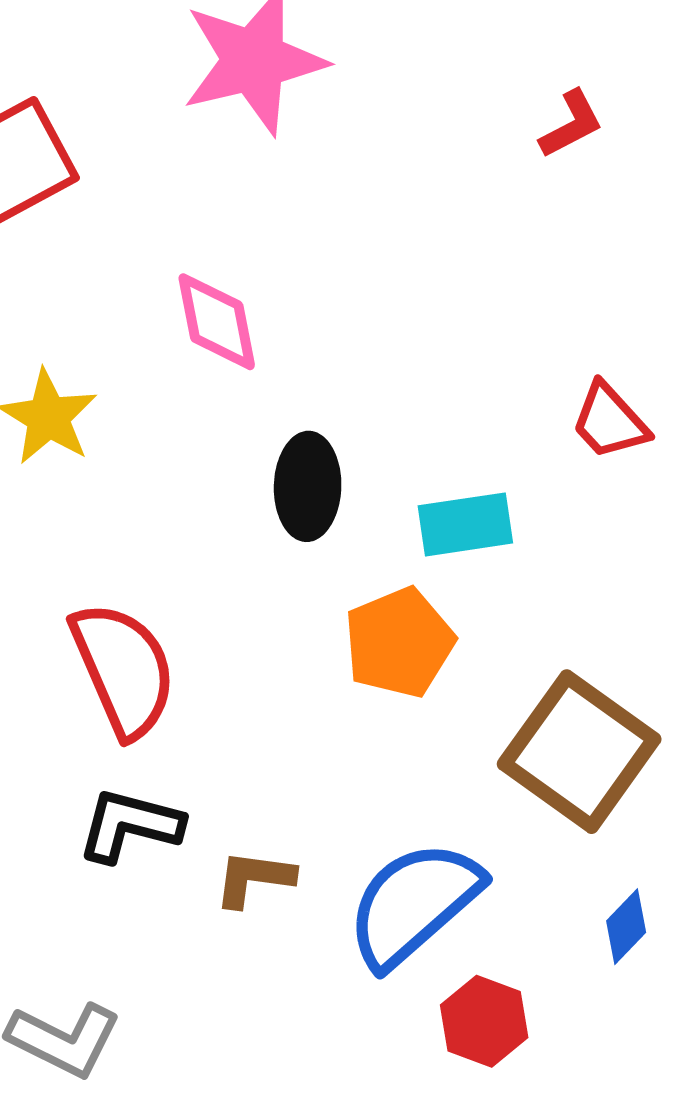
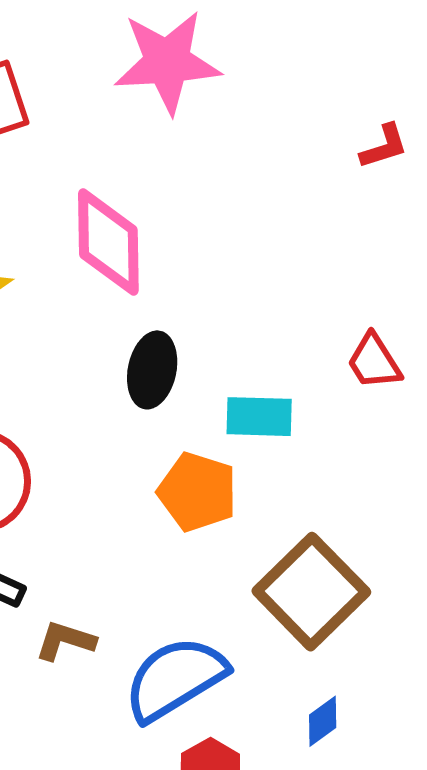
pink diamond: (217, 322) -> (108, 242), size x1.4
orange pentagon: (399, 643) -> (197, 492), turned 30

